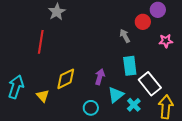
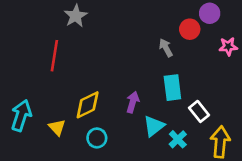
pink star: (166, 41) -> (228, 46), moved
white rectangle: (150, 84) -> (199, 111), size x0.7
cyan circle: (91, 108) -> (97, 138), moved

